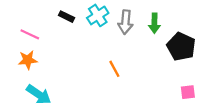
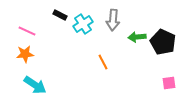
cyan cross: (98, 15) -> (83, 24), moved
green arrow: (154, 23) -> (137, 37), moved, turned 84

